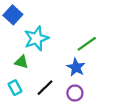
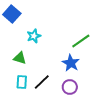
cyan star: (36, 38) -> (34, 36), size x0.6
cyan rectangle: (15, 88) -> (22, 82), moved, turned 32

